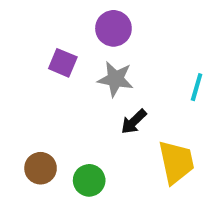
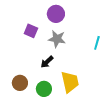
black arrow: (134, 122) -> (47, 62), moved
yellow trapezoid: (176, 162) -> (70, 82), moved

